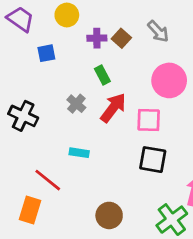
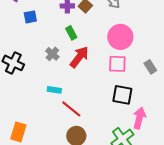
pink square: (149, 120) -> (117, 64), moved
black square: (153, 160) -> (122, 95), moved
red line: (48, 180) -> (71, 109), moved

